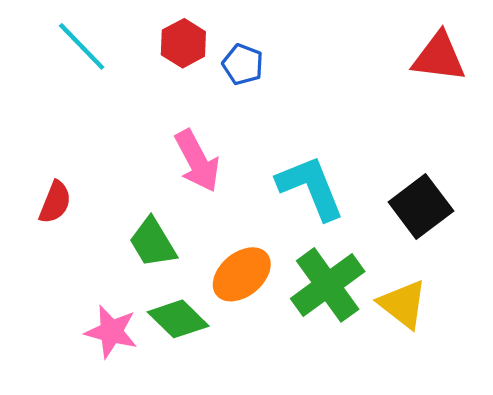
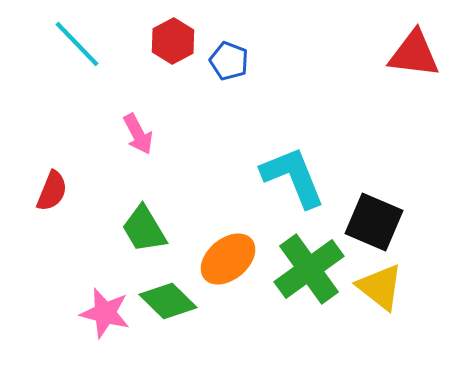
pink arrow: (197, 161) -> (138, 134), moved, size x0.7
black square: (421, 207) -> (374, 222), moved, turned -30

